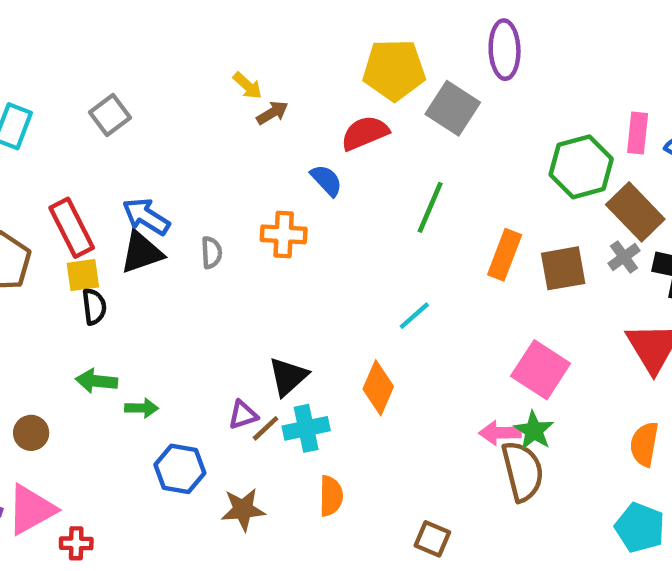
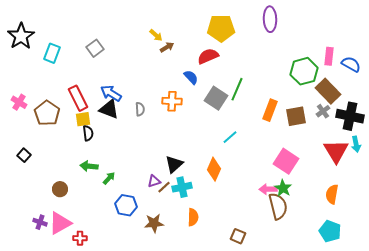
gray square: (453, 108) -> (216, 98), moved
black triangle: (142, 252) -> (109, 109), turned 40
green arrow: (142, 408) -> (109, 178), turned -48

